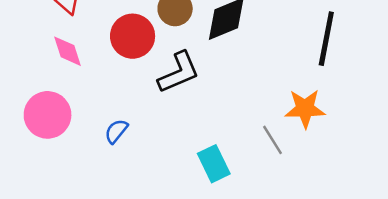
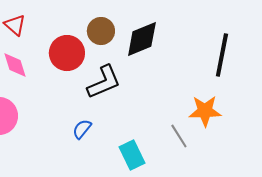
blue semicircle: (116, 131) -> (82, 129), moved

